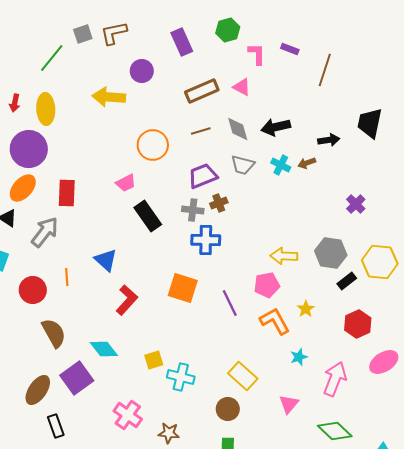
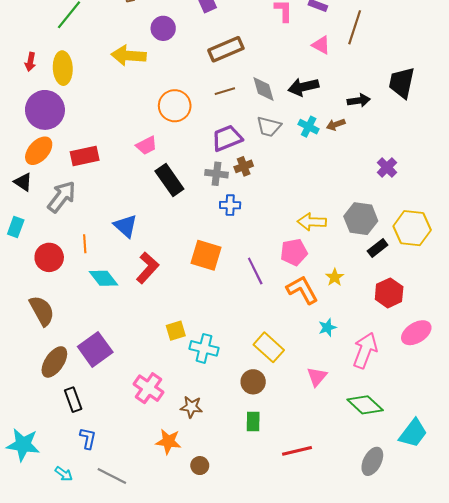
pink triangle: (242, 87) -> (321, 45), moved
red rectangle: (67, 193) -> (85, 156), turned 76
blue cross: (206, 240) -> (230, 205), size x0.7
brown semicircle: (54, 333) -> (42, 311), moved
cyan diamond: (104, 349) -> (104, 278), moved

